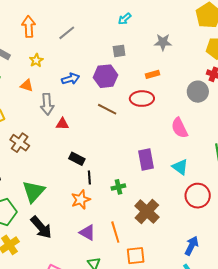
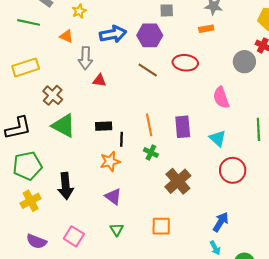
orange rectangle: (153, 74) -> (206, 29), moved
blue arrow: (71, 79) -> (113, 34), size x1.4
black rectangle: (77, 159) -> (104, 126), moved, turned -35
green cross: (118, 187) -> (151, 152), turned 32
green triangle: (34, 191) -> (64, 126), moved, turned -50
black arrow: (41, 227) -> (66, 186), turned 30
orange line: (115, 232) -> (149, 125), moved

